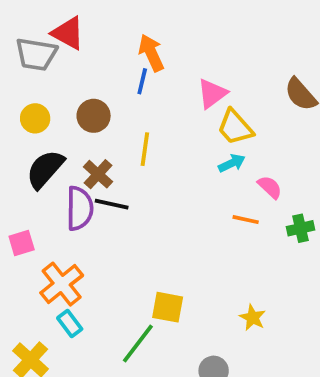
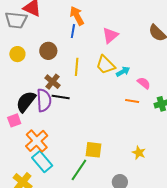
yellow trapezoid: (235, 127) -> (105, 65), moved
black semicircle: (45, 169) -> (26, 102), moved
cyan rectangle: (70, 324) -> (42, 162), size x1.5

